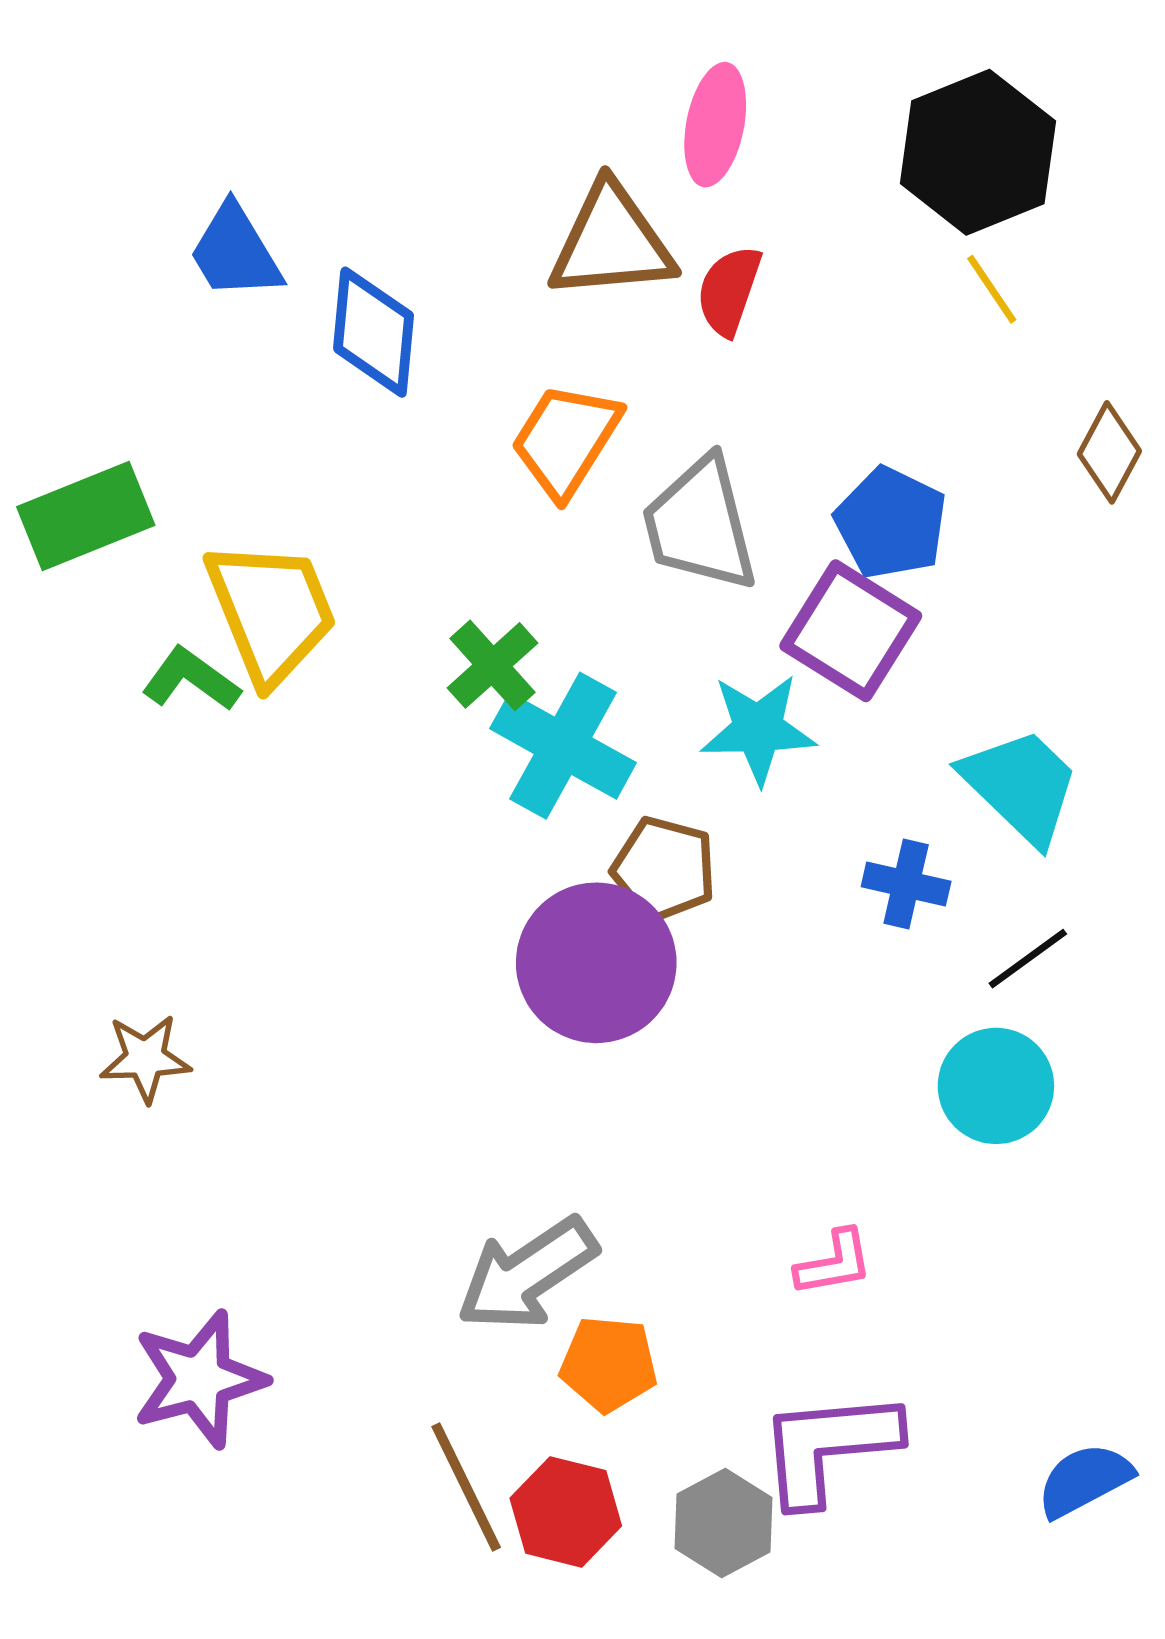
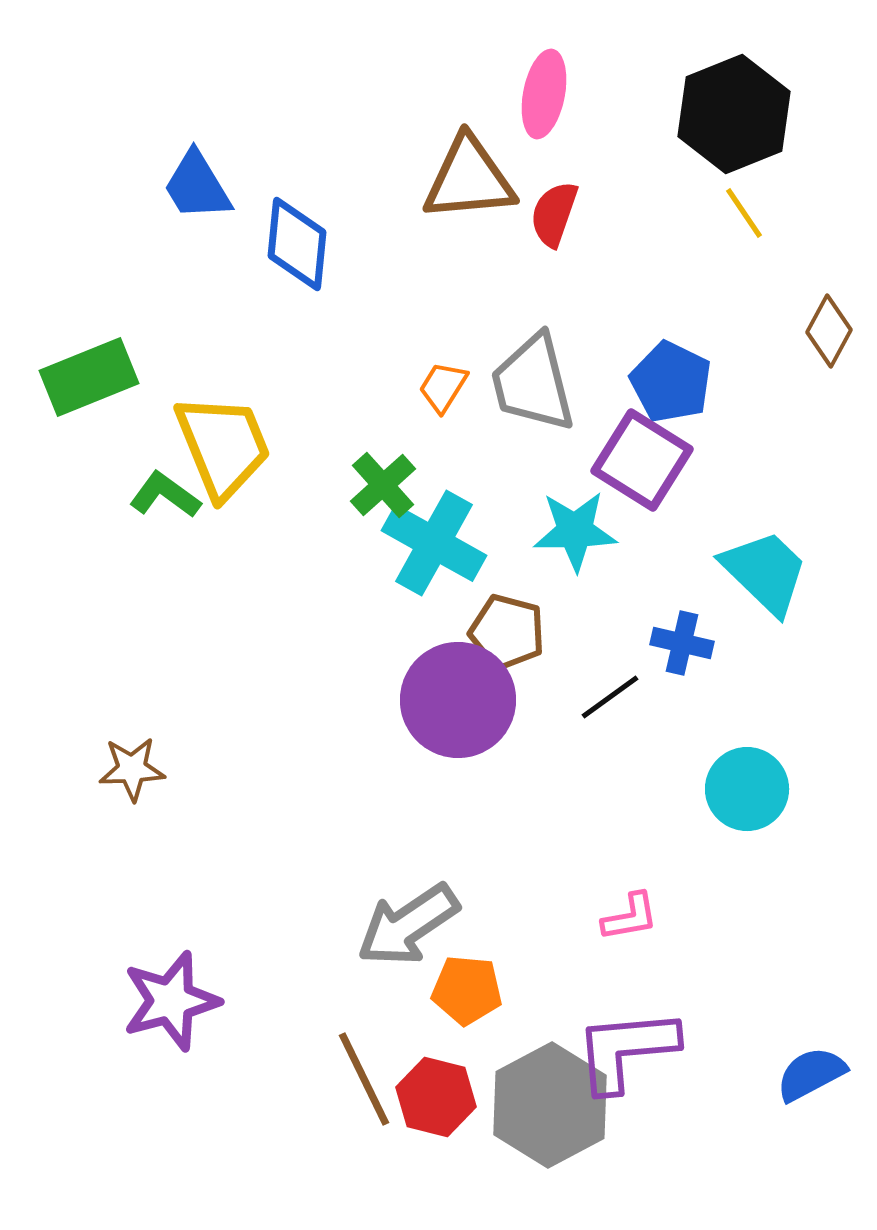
orange trapezoid: (566, 440) -> (443, 387), moved, size x0.6
black line: (1028, 959) -> (610, 697), moved
gray hexagon: (723, 1523) -> (550, 1105), size x1.6

